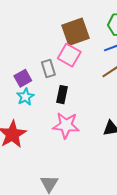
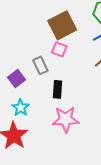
pink square: (69, 55) -> (59, 49), size x0.7
cyan star: (25, 97) -> (21, 108), moved

